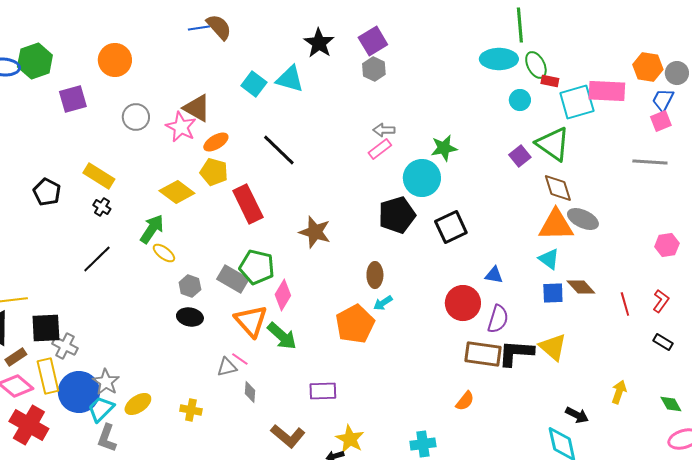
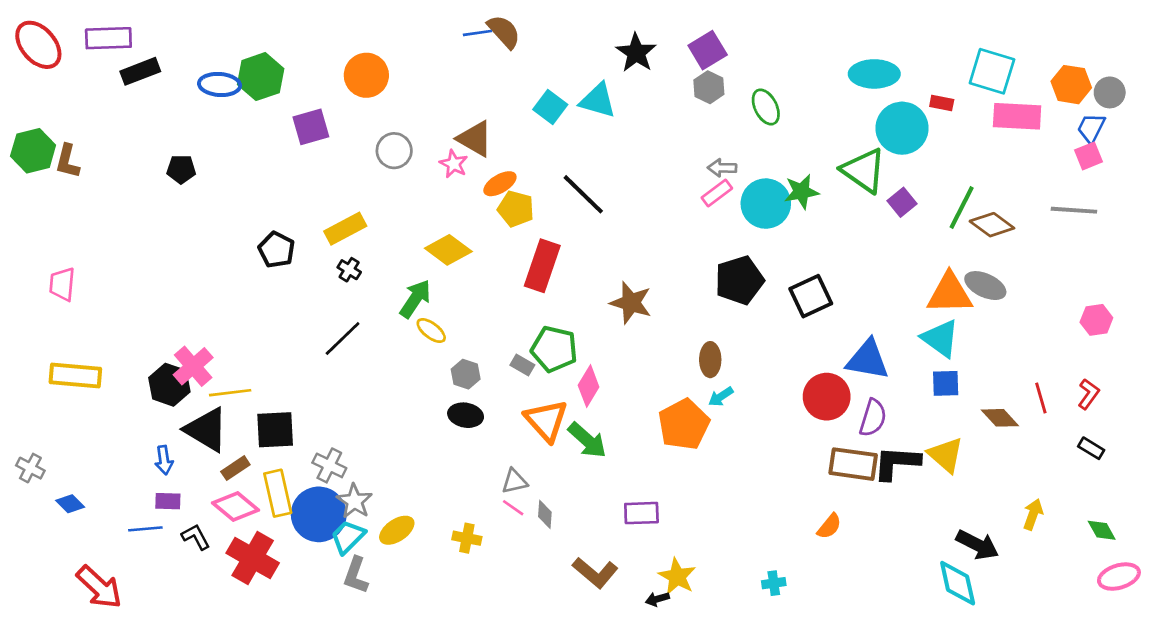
green line: (520, 25) -> (962, 208), moved, turned 32
green ellipse: (536, 65) -> (766, 107), moved
cyan circle: (520, 100) -> (902, 128), size x1.8
cyan square: (577, 102) -> (992, 71), moved, turned 33
pink star: (181, 127) -> (454, 164), size x0.7
green triangle: (553, 144) -> (864, 170), moved
yellow pentagon: (214, 172) -> (516, 209), moved
yellow rectangle: (99, 176) -> (345, 229), turned -60
cyan circle: (422, 178) -> (766, 204), moved
brown diamond: (558, 188) -> (992, 225), moved, turned -36
red rectangle: (248, 204) -> (542, 266), turned 45
cyan triangle: (549, 259) -> (940, 338), size x1.4
blue triangle: (494, 275) -> (868, 360), size x1.8
gray rectangle: (233, 279) -> (522, 365), size x0.6
brown diamond: (581, 287) -> (1000, 418), moved
gray cross: (65, 346) -> (329, 465), moved
pink line: (240, 359) -> (513, 508), moved
black arrow: (577, 415) -> (977, 545), size x1.4
cyan cross: (423, 444) -> (774, 583), size x0.7

